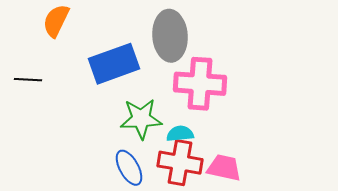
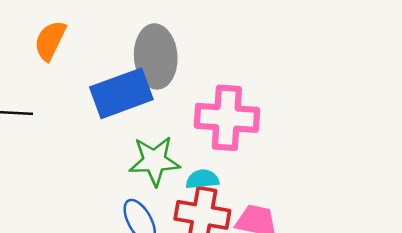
gray ellipse: (170, 36) -> (156, 56), moved

